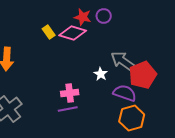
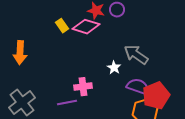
red pentagon: (143, 75) -> (156, 96), moved
purple line: (68, 109) -> (67, 103), moved

